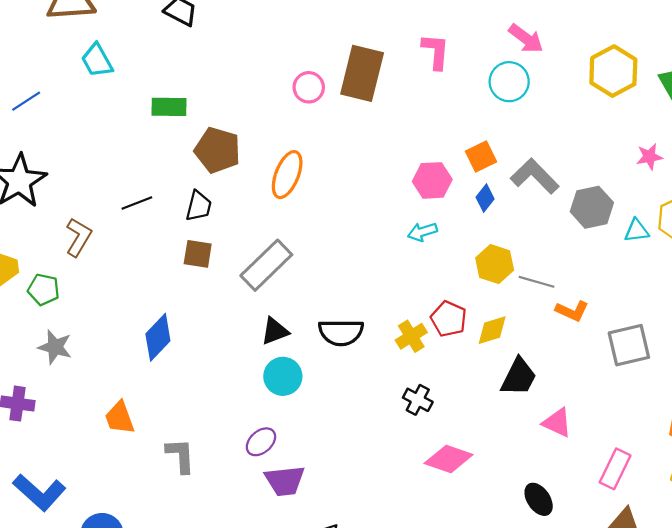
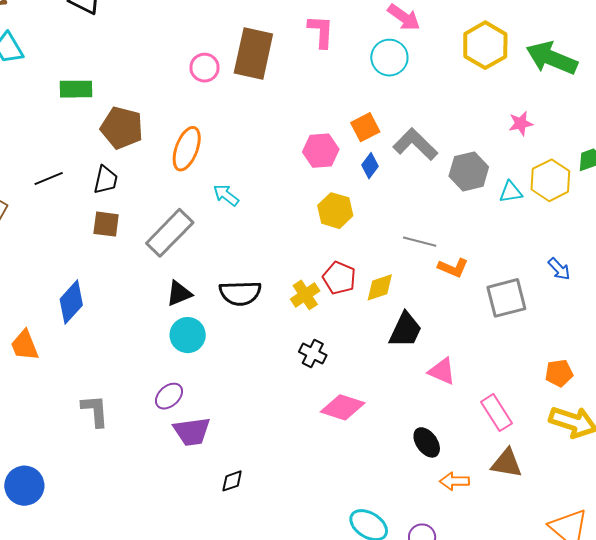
cyan arrow: (422, 232) -> (226, 195), moved, turned 56
yellow hexagon: (495, 264) -> (335, 211), moved
orange trapezoid: (120, 418) -> (25, 345), moved
pink rectangle: (615, 469) -> (497, 413), turned -57

